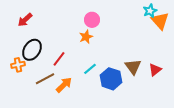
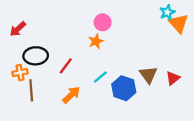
red arrow: (25, 20) -> (18, 29), moved
black ellipse: (32, 50) -> (36, 56), turned 55
brown line: (45, 79) -> (31, 90), moved, turned -66

